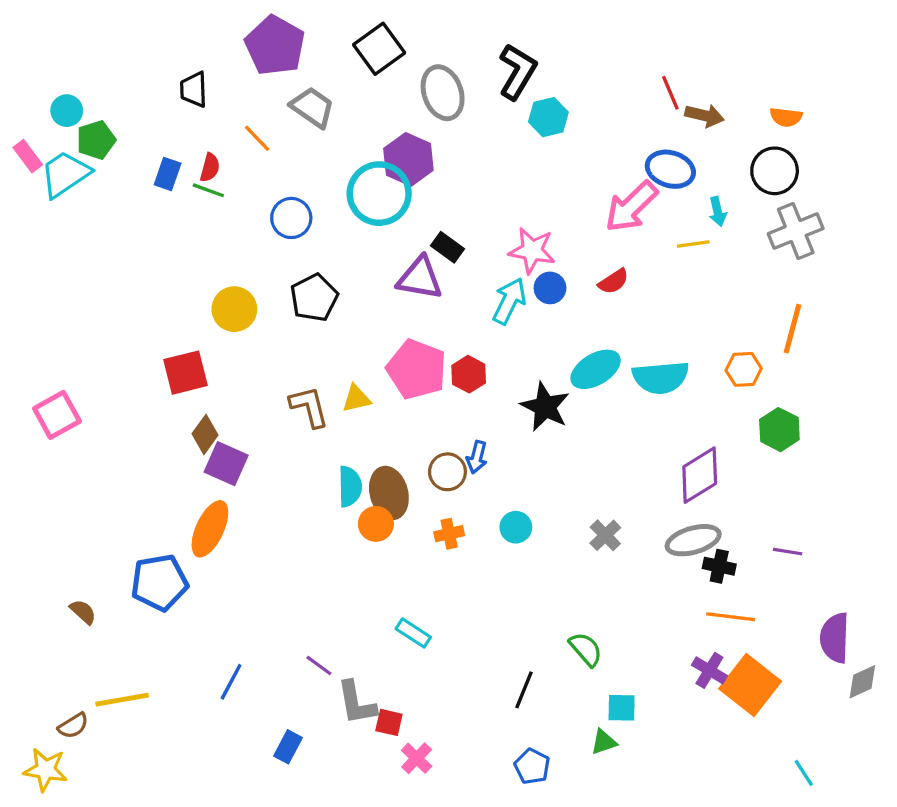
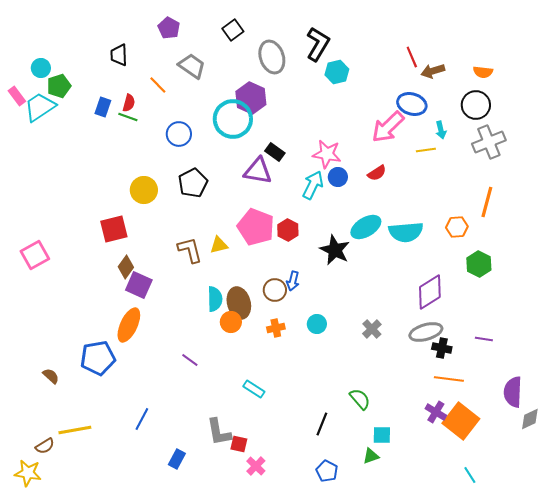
purple pentagon: (275, 46) -> (169, 28), size x0.6
black square: (379, 49) -> (233, 30), size x0.7
brown arrow: (705, 115) -> (433, 71), turned 150
purple line: (319, 665) -> (190, 360), moved
cyan line: (804, 773) -> (470, 475), moved

